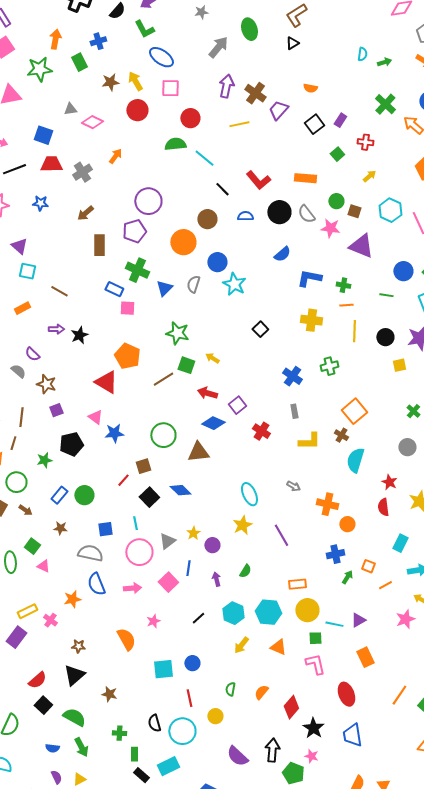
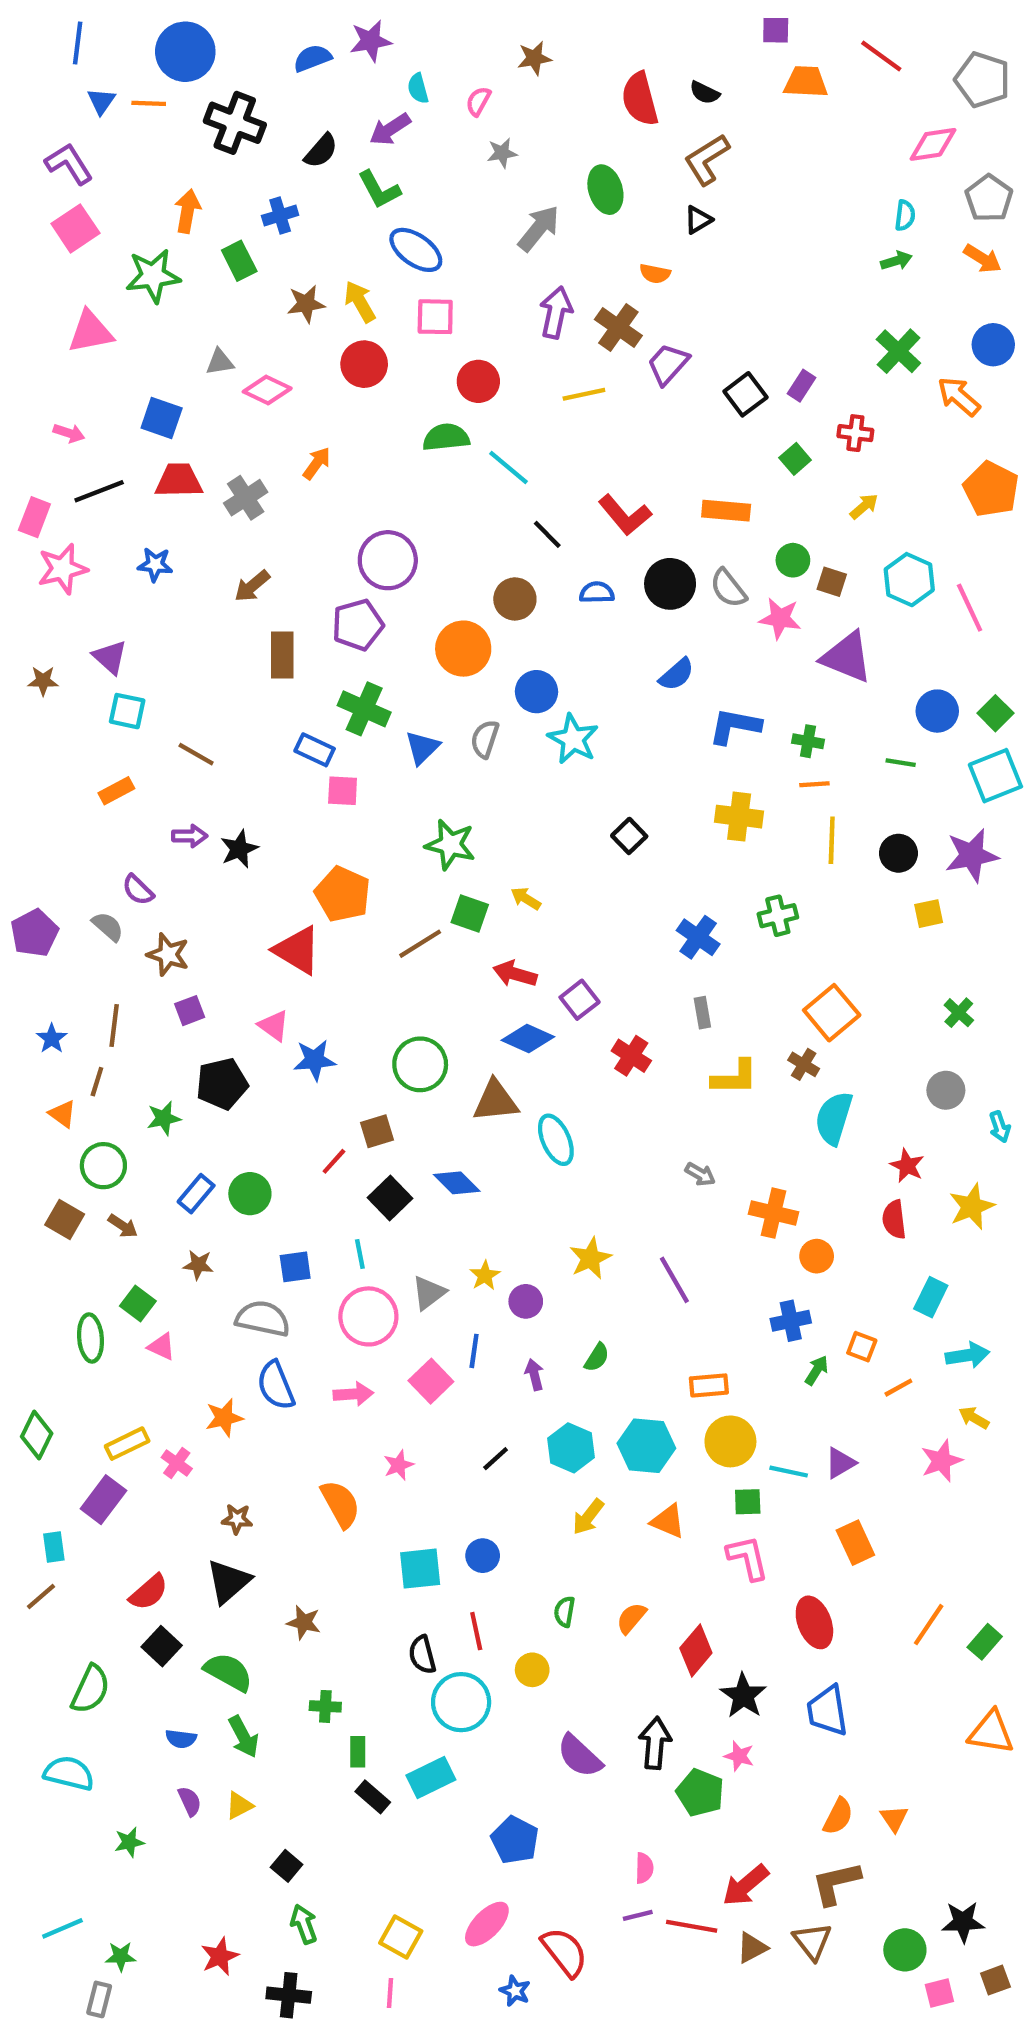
cyan semicircle: (362, 54) -> (905, 215), moved
orange semicircle: (310, 88) -> (655, 274), moved
cyan ellipse: (249, 494) -> (556, 1140), moved
black semicircle: (154, 723) -> (422, 1655), moved

